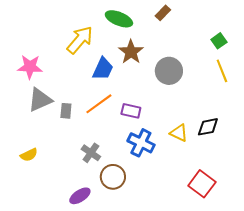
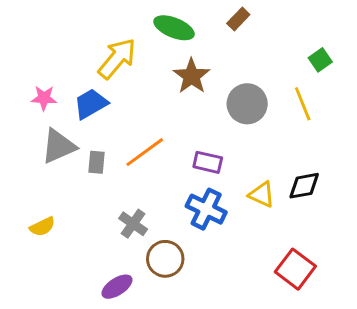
pink star: (30, 67) -> (44, 98), size x0.7
blue trapezoid: (103, 69) -> (91, 104), moved, turned -145
yellow line: (222, 71) -> (303, 104), moved
purple rectangle: (131, 111) -> (208, 162), moved

